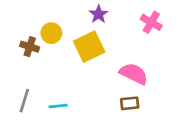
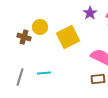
purple star: (99, 14) -> (90, 13), moved
cyan line: (58, 106) -> (44, 73), moved

